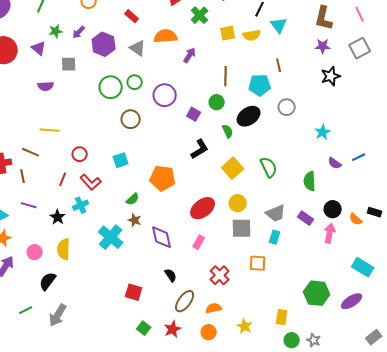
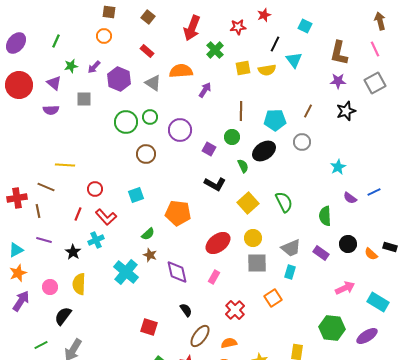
brown line: (279, 65) -> (308, 111), moved, turned 40
purple semicircle: (46, 86) -> (51, 110), moved
black L-shape: (200, 149) -> (215, 184), turned 60
pink arrow: (330, 233) -> (345, 288), moved, turned 54
orange square: (258, 263) -> (273, 298), turned -36

